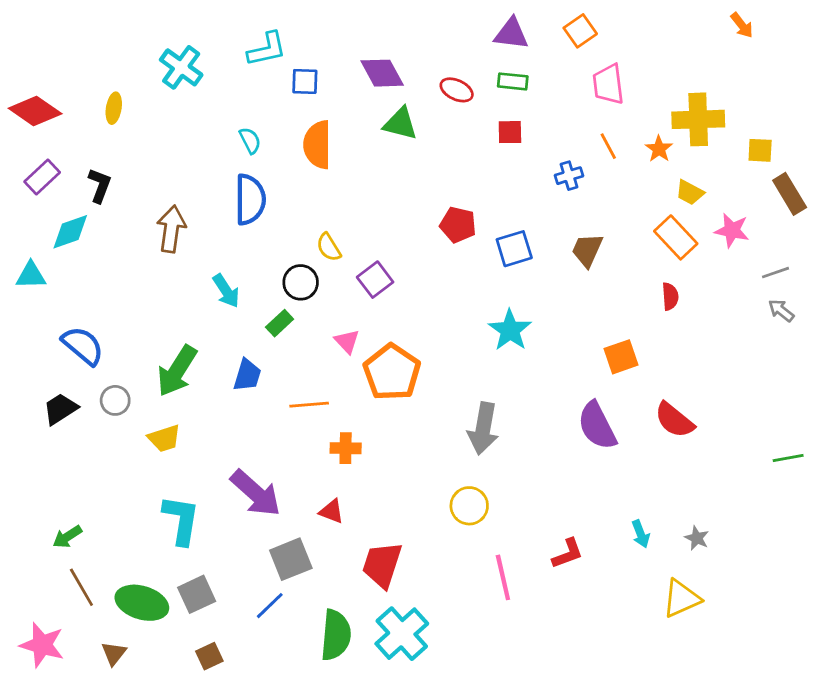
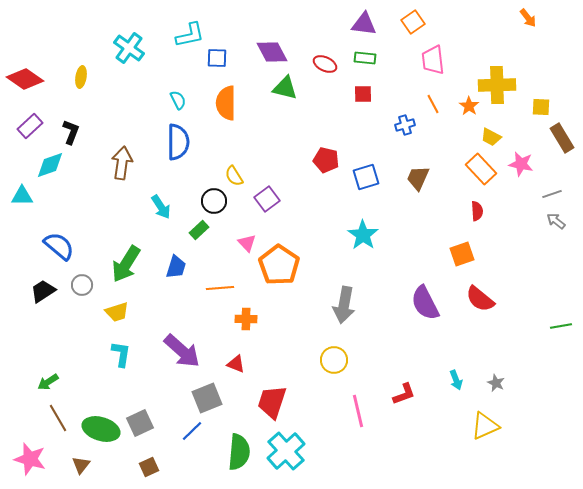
orange square: (621, 357) -> (462, 254), moved
cyan L-shape: (181, 520) -> (121, 354), moved, size x0.7

